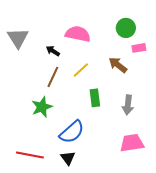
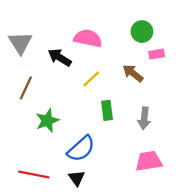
black arrow: (53, 51) -> (60, 57), size x1.5
brown line: (53, 77) -> (26, 88), moved

